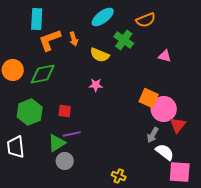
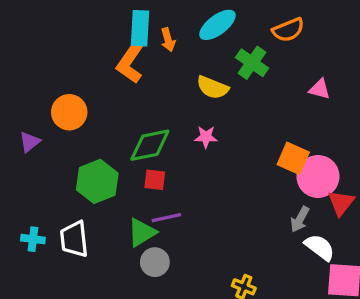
cyan rectangle: (37, 19) -> (140, 28), moved
orange arrow: (74, 39) -> (168, 40), moved
orange L-shape: (50, 40) -> (130, 63), turned -35
green diamond: (43, 74) -> (150, 145), moved

